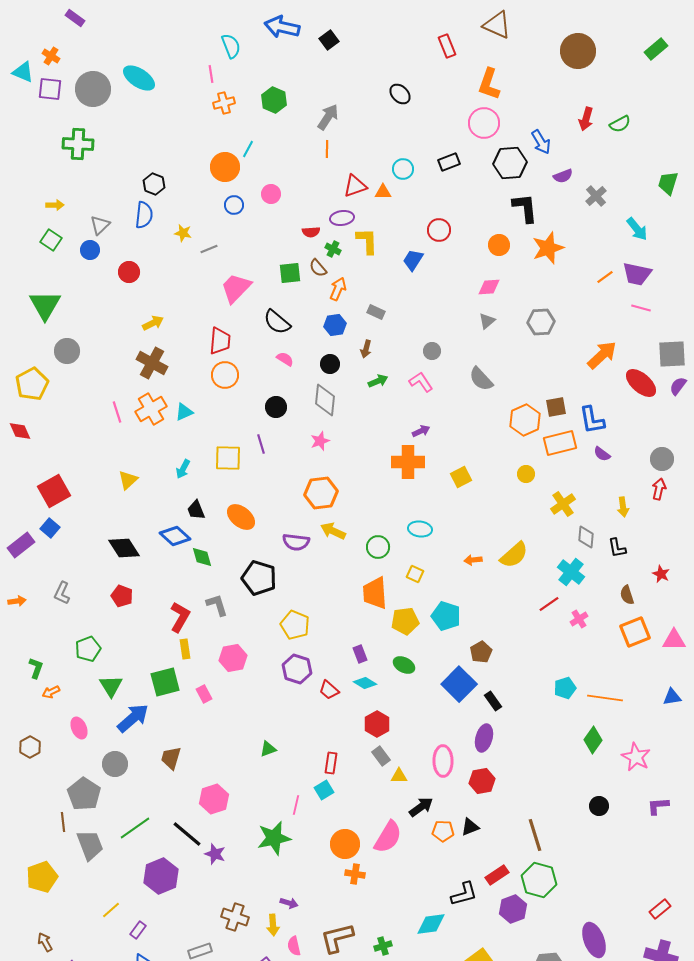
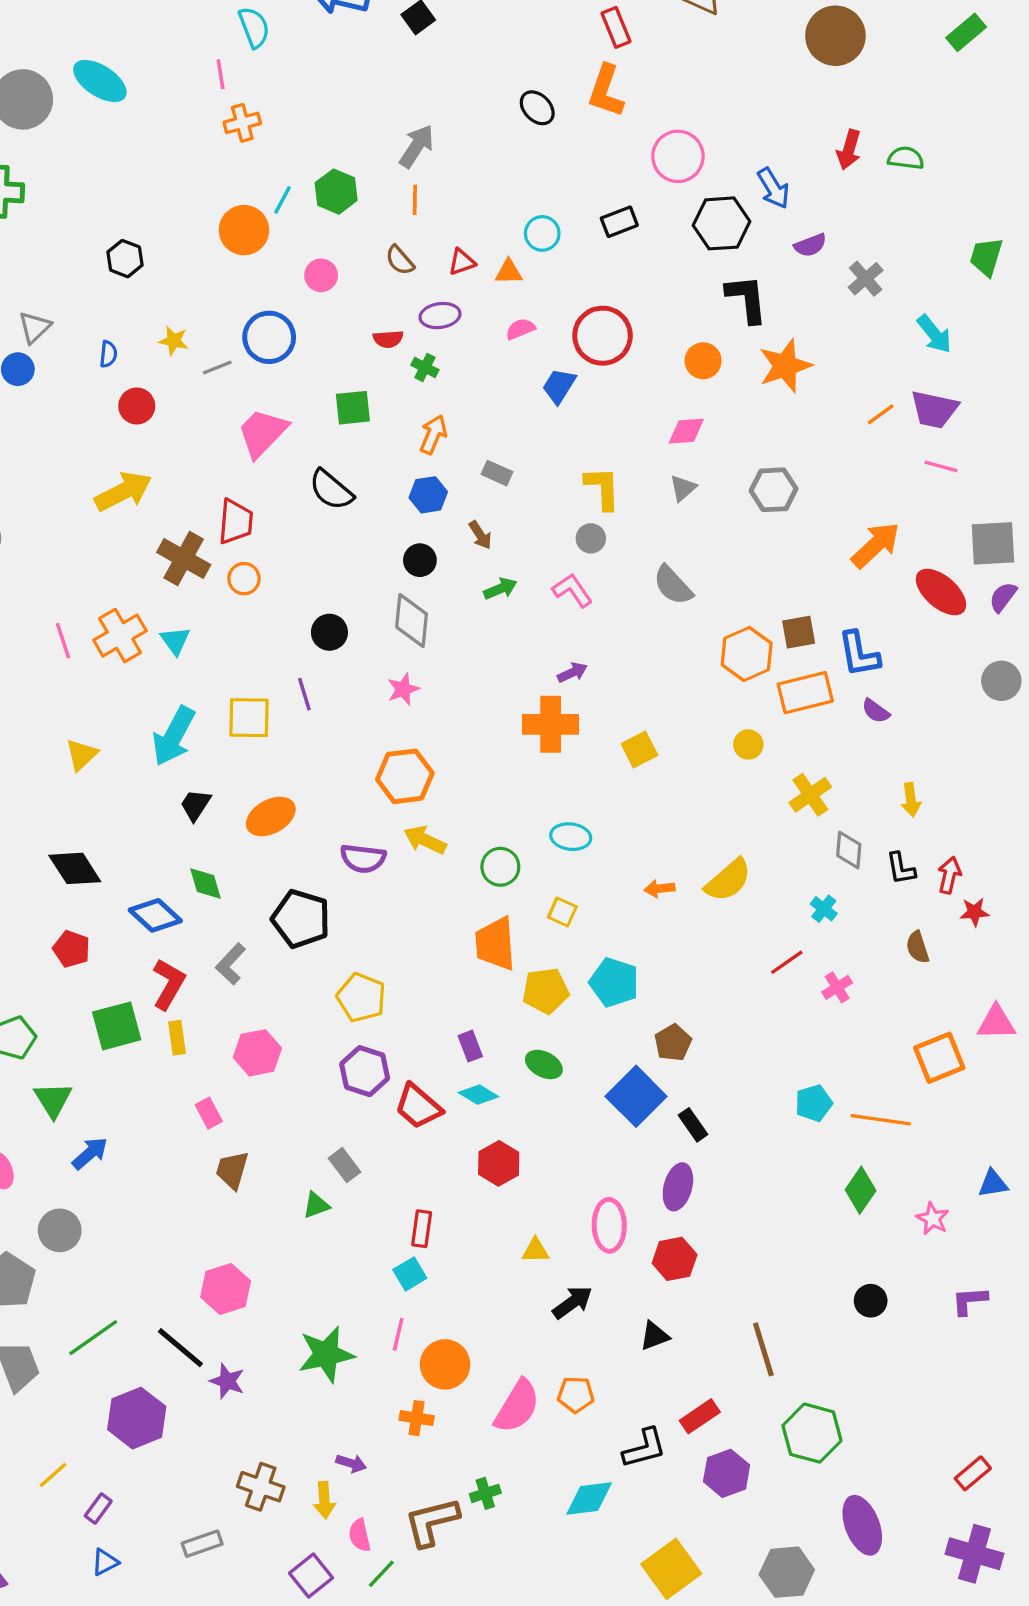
orange L-shape: (489, 84) -> (606, 91), moved
green hexagon: (274, 100) -> (336, 192), moved
green semicircle: (620, 124) -> (906, 158), turned -145
red triangle: (355, 186) -> (462, 262), size x0.7
blue circle: (234, 205) -> (269, 337), moved, size x1.6
blue semicircle: (144, 215) -> (108, 354), moved, size x0.6
red circle: (439, 230) -> (603, 336), size x1.5
yellow L-shape: (367, 241) -> (603, 488), moved
brown semicircle: (318, 268) -> (400, 260), moved
red circle: (129, 272) -> (137, 406), moved
yellow arrow: (153, 323) -> (123, 491), size x1.6
brown arrow: (366, 349) -> (480, 535), turned -48
pink semicircle: (285, 359) -> (520, 329), moved, turned -54
brown cross: (152, 363) -> (184, 558), moved
orange circle: (225, 375) -> (244, 579), size x0.7
cyan triangle: (184, 412) -> (175, 641), turned -42
gray circle: (662, 459) -> (1001, 681), moved
cyan arrow: (183, 469) -> (174, 736), size x1.8
red arrow: (659, 489) -> (949, 875), moved
black trapezoid: (196, 510) -> (195, 805), turned 55
orange ellipse: (241, 517) -> (271, 817), turned -68
blue diamond: (175, 536) -> (155, 915), moved
cyan cross: (571, 572) -> (824, 909), size x0.6
red star: (661, 574) -> (975, 912), turned -30
gray L-shape: (217, 605) -> (231, 964), turned -120
orange square: (635, 632) -> (939, 1058), moved
green square: (165, 682) -> (117, 1026), moved
red trapezoid: (329, 690) -> (418, 1106), size x1.4
blue triangle: (672, 697) -> (993, 1183), moved
blue arrow: (133, 718) -> (90, 1153), size x0.7
gray rectangle: (381, 756) -> (345, 1165), moved
pink star: (636, 757) -> (933, 1219), size x0.7
brown trapezoid: (171, 758) -> (232, 1170), moved
pink line: (296, 805) -> (398, 1334), moved
orange pentagon: (443, 831) -> (576, 1395), moved
pink semicircle: (388, 837) -> (517, 1406), moved
orange cross: (355, 874) -> (417, 1418), moved
green hexagon: (539, 880) -> (812, 1433), moved
green cross: (383, 946) -> (485, 1493), moved

